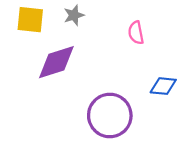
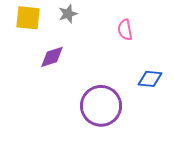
purple diamond: (56, 62) -> (52, 57), size x0.7

